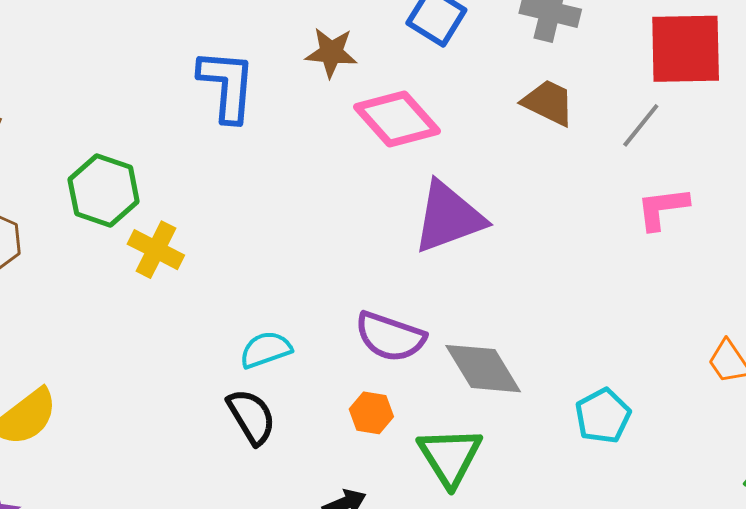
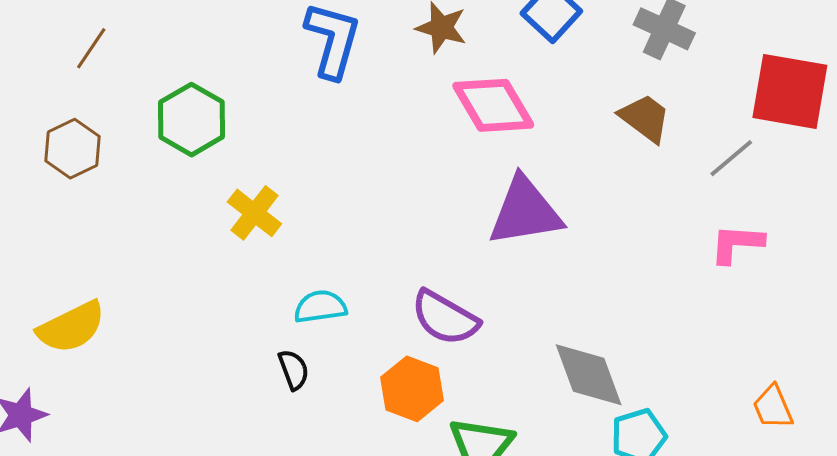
yellow cross: (156, 250) -> (254, 213), moved
gray diamond: (483, 369) -> (589, 375), moved
orange hexagon: (371, 413) -> (412, 389), size x1.5
black semicircle: (251, 417) -> (294, 370), size x0.7

